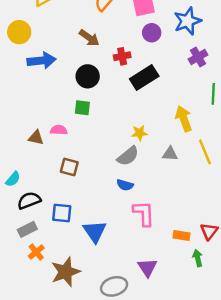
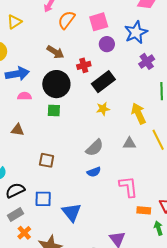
black circle: (88, 76) -> (56, 84), size x1.4
pink semicircle: (59, 130) -> (24, 96), moved
yellow star: (139, 133) -> (103, 109), moved
brown triangle: (36, 138) -> (18, 130), moved
blue semicircle: (125, 185) -> (94, 172), turned -32
pink L-shape: (144, 213) -> (128, 187), moved

